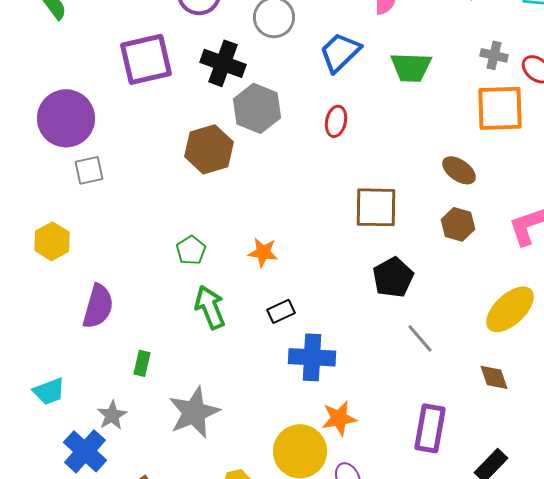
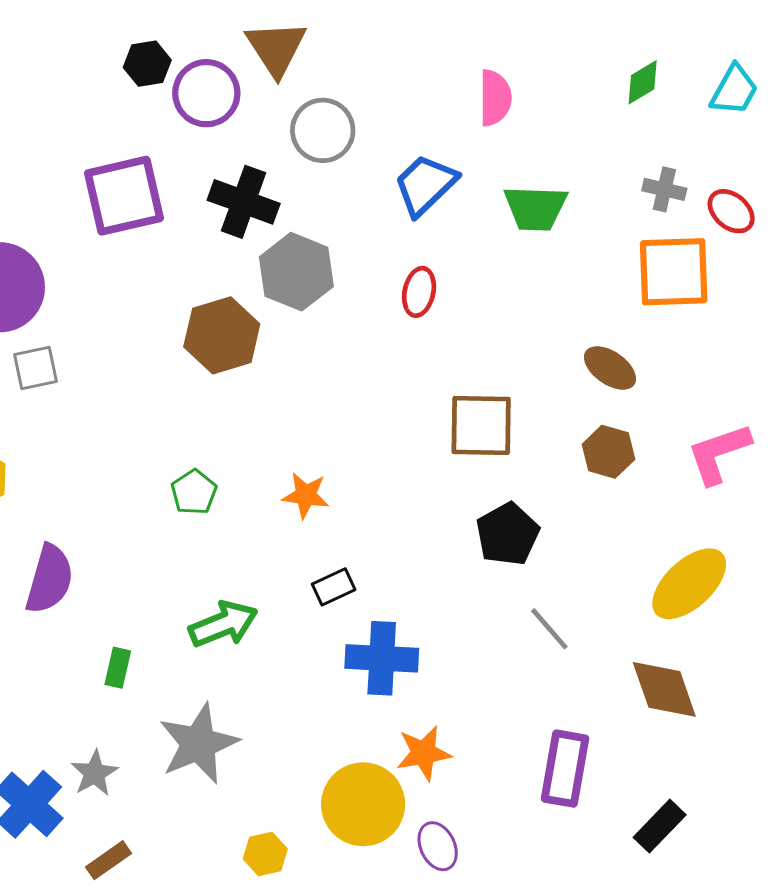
green arrow: (210, 307) -> (223, 624), moved, turned 90
brown diamond: (494, 377) -> (664, 689), size x1.5
gray star: (112, 415) -> (94, 773), moved

